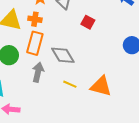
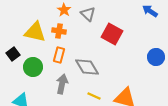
red square: (88, 22) -> (112, 34), size x1.5
orange rectangle: (35, 43) -> (59, 55), size x0.7

